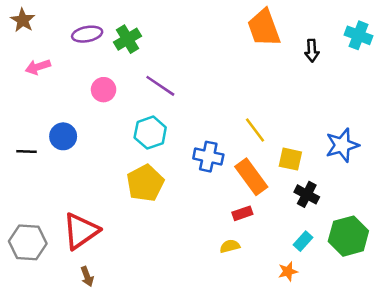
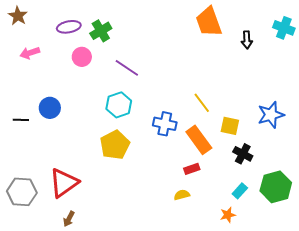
pink circle: (104, 90) -> (82, 57), moved
brown arrow: (87, 276) -> (69, 219), turned 49

